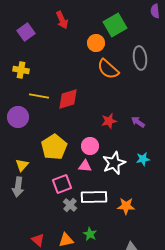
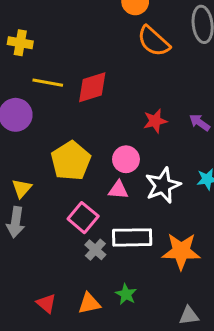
pink square: (62, 184) -> (83, 218), turned -30
orange star: (126, 206) -> (181, 251), size x1.4

